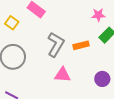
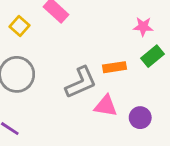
gray L-shape: (56, 44) -> (81, 82), moved, turned 30
pink triangle: (62, 75) -> (106, 106), moved

